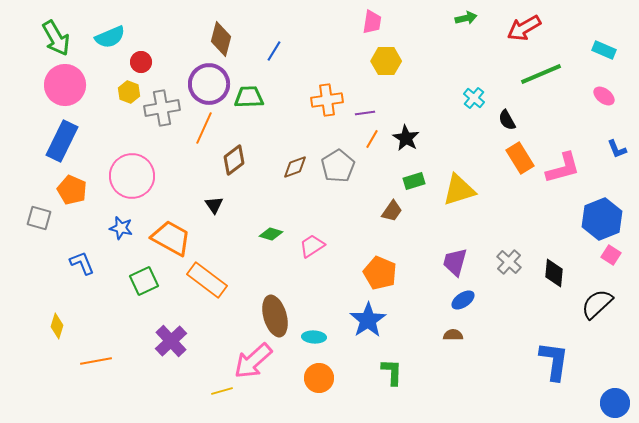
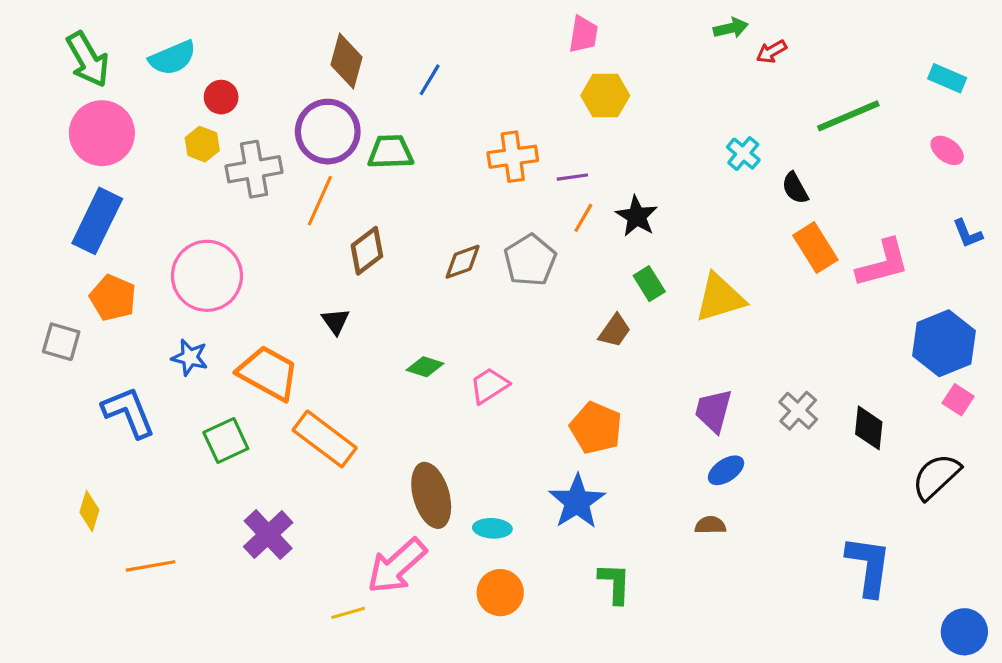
red arrow: (524, 28) -> (771, 52), moved, size x0.6
green rectangle: (414, 181) -> (649, 284), turned 75
blue L-shape: (82, 263) -> (129, 412), size x1.4

